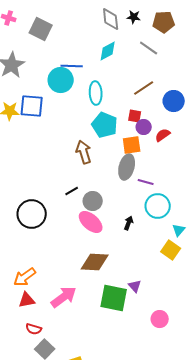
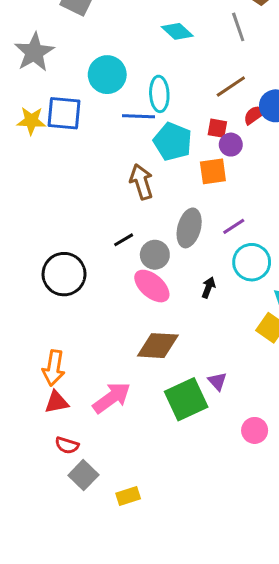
gray line: (149, 48) -> (238, 27), turned 36
cyan diamond: (108, 51) -> (177, 31), turned 70
blue line: (72, 66) -> (138, 116), moved
red semicircle: (163, 135) -> (255, 115), moved
gray ellipse: (127, 167) -> (189, 228), moved
purple line: (146, 182) -> (234, 226), turned -49
orange arrow: (25, 277) -> (54, 368), turned -45
green square: (114, 298) -> (186, 399), turned -36

